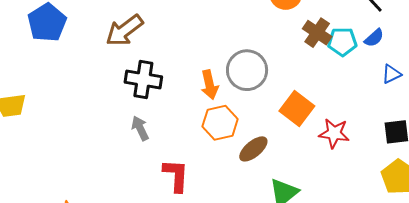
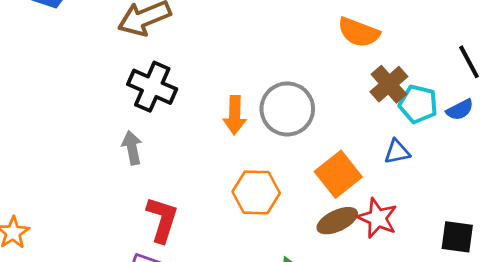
blue triangle: (391, 74) -> (397, 152), moved
orange hexagon: (220, 123) -> (256, 192), moved
brown ellipse: (253, 149) -> (337, 221), moved

